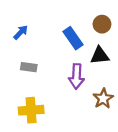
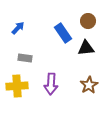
purple arrow: (76, 76) -> (51, 84), moved
yellow cross: (31, 110) -> (17, 86), moved

